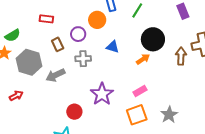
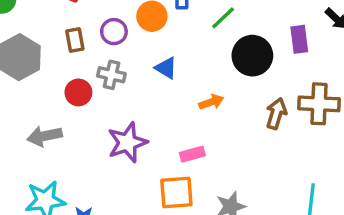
black circle: (153, 39) -> (252, 56), moved
gray arrow: (55, 75) -> (45, 136), moved
red circle: (74, 112) -> (78, 92), moved

